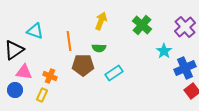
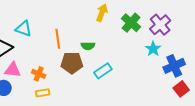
yellow arrow: (101, 21) -> (102, 13), moved
purple cross: (185, 27) -> (160, 25), moved
yellow rectangle: (42, 95) -> (43, 93), moved, turned 56

